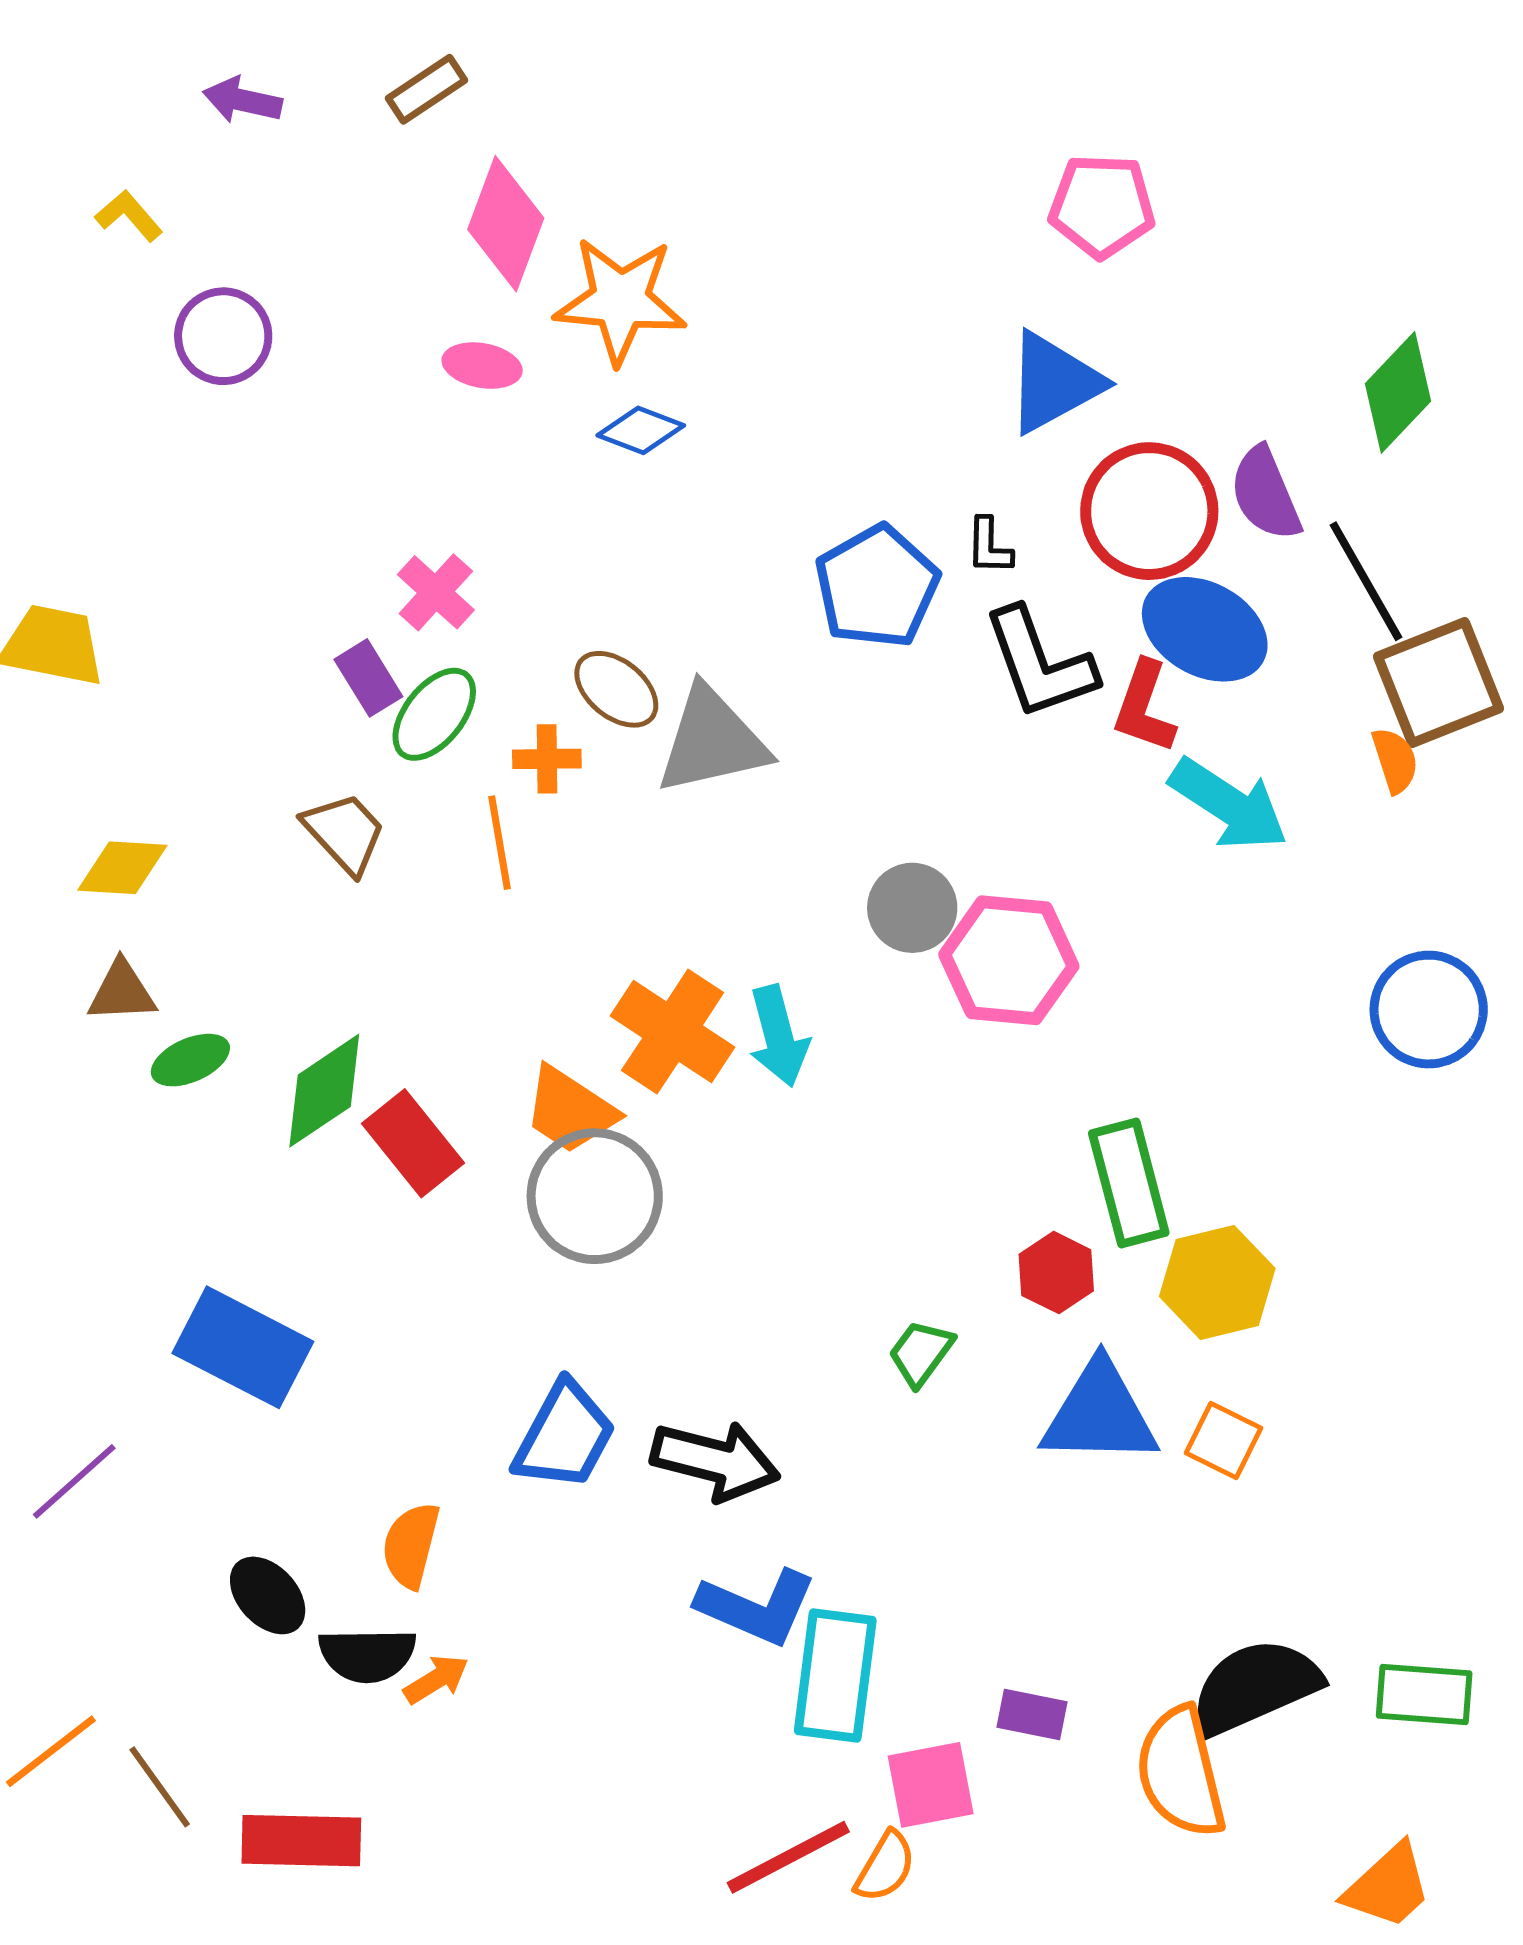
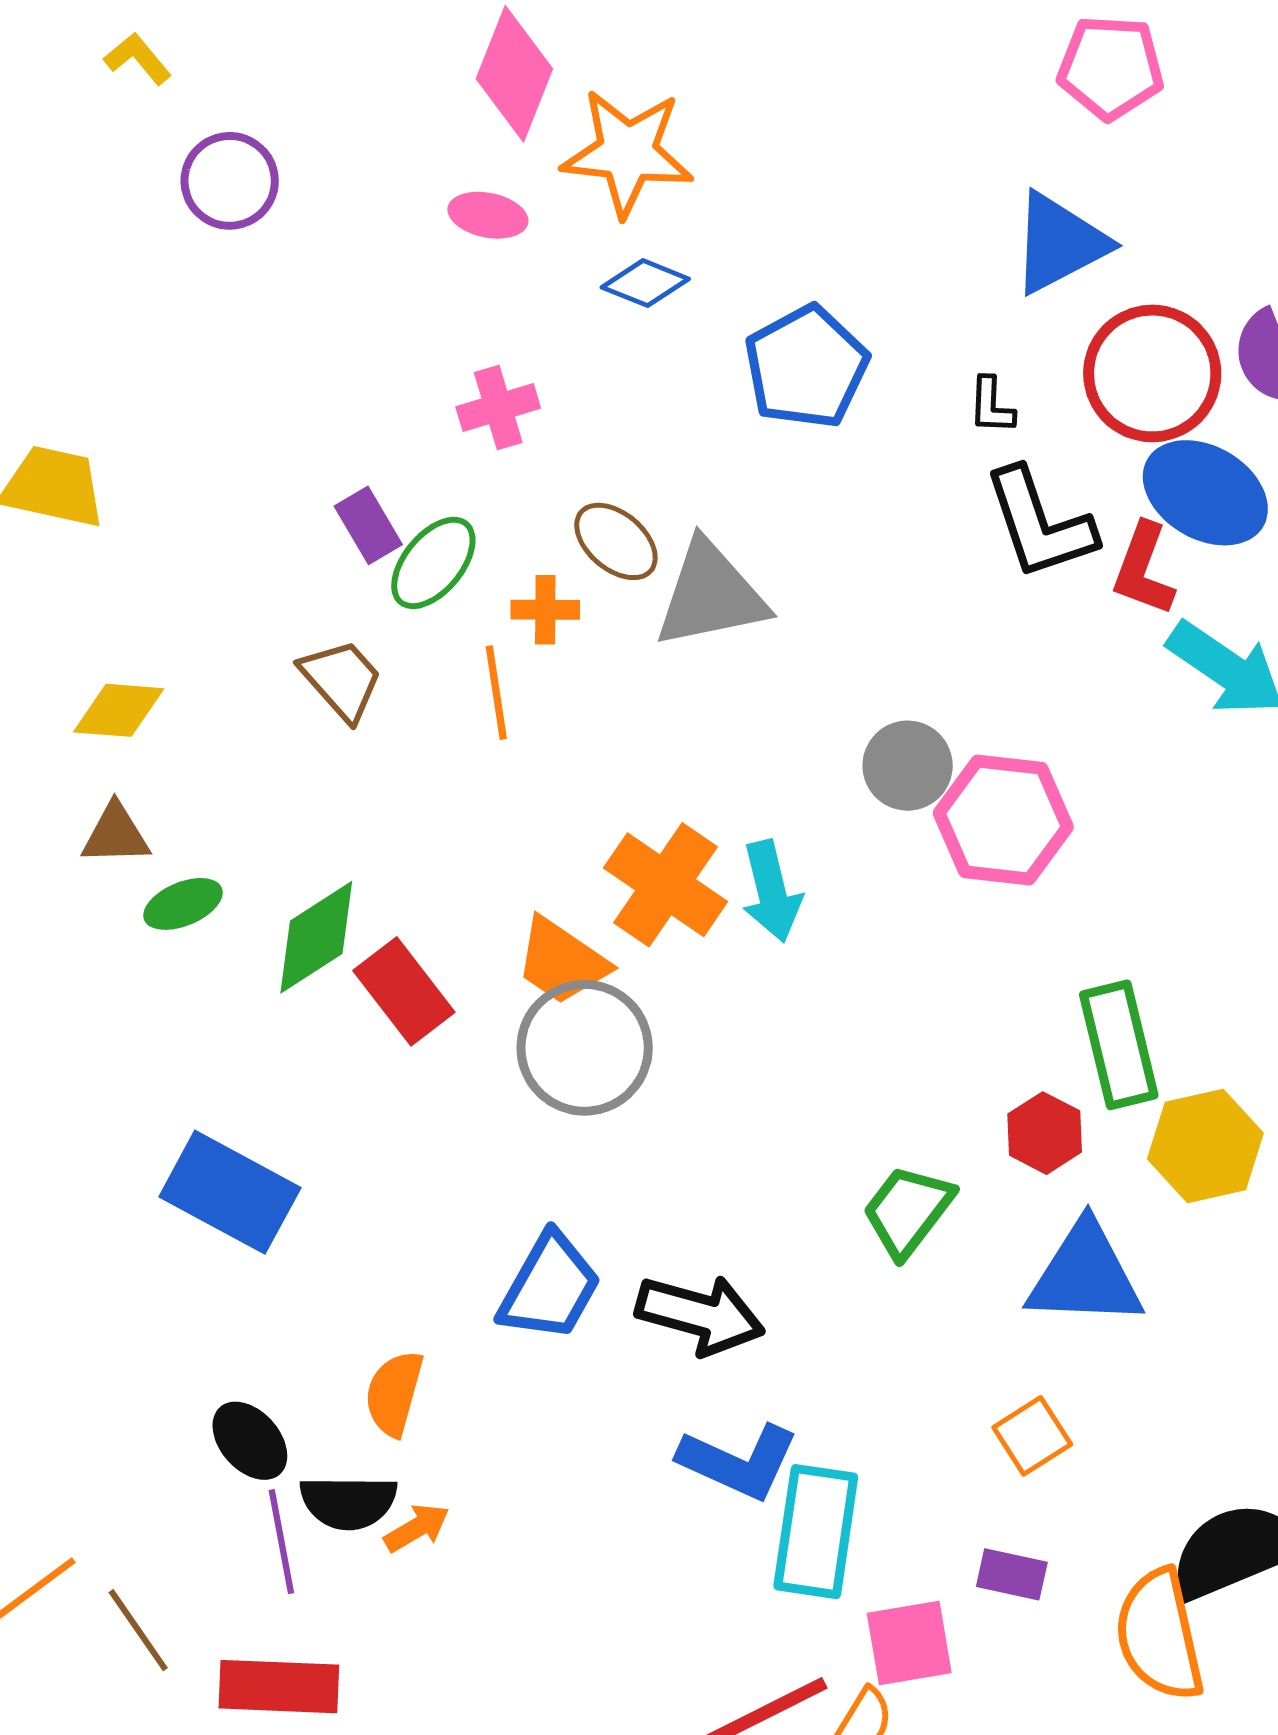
blue pentagon: (877, 587) -> (806, 367), moved
pink cross: (436, 592) -> (498, 408), moved, turned 30
green trapezoid: (921, 1353) -> (908, 1211), size x1.4
orange square: (1223, 1440) -> (1032, 1436), moved, turned 30
purple line: (74, 1481) -> (281, 1542), moved, turned -60

